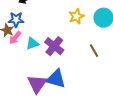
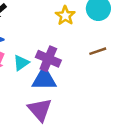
brown line: (94, 51) -> (98, 51), turned -64
blue triangle: (56, 79) -> (44, 79), moved

